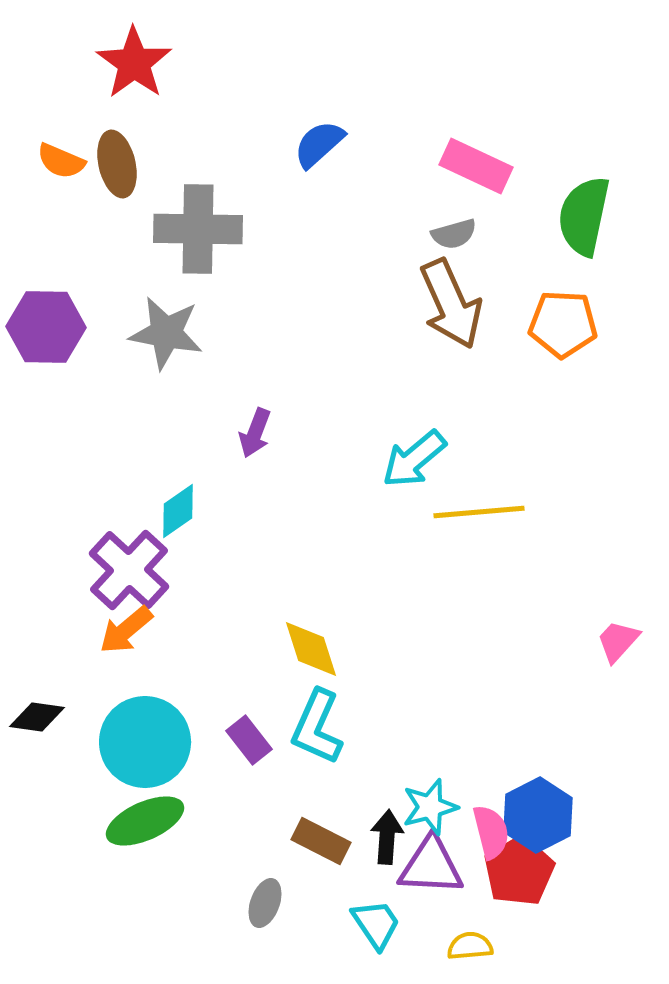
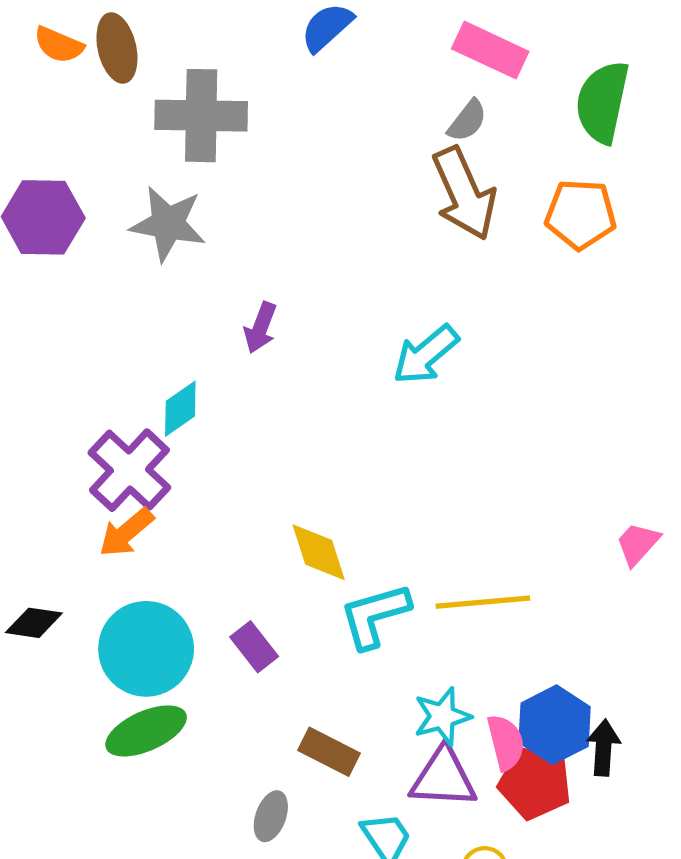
gray semicircle: (454, 234) -> (467, 121), turned -36
yellow line: (479, 512) -> (483, 602), moved
cyan L-shape: (317, 727) -> (375, 616), moved, turned 50
black arrow: (387, 837) -> (603, 748), moved
red pentagon: (519, 871) -> (535, 783), turned -30

